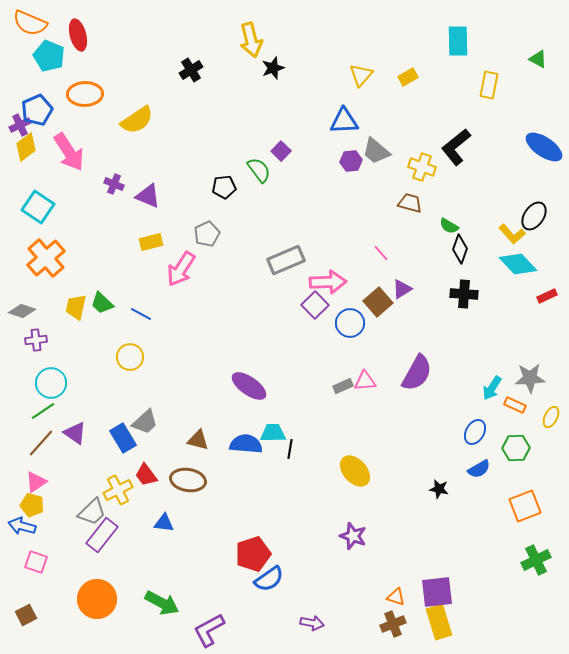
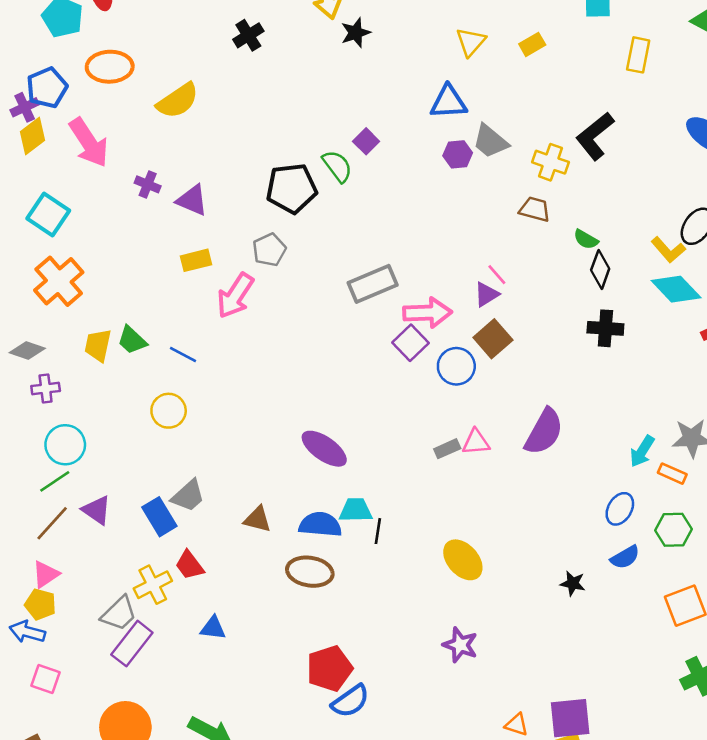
black pentagon: (224, 187) -> (292, 188), size x1.6
purple triangle: (402, 289) -> (486, 294), moved
brown ellipse: (188, 480) -> (310, 572), moved

